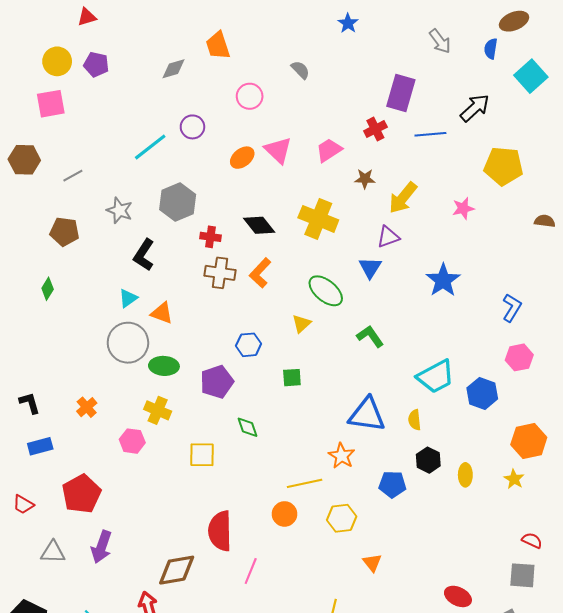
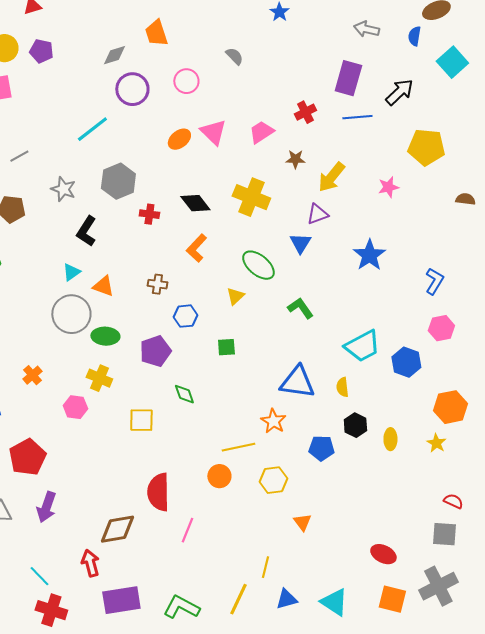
gray arrow: (440, 41) -> (366, 29), turned 140
purple rectangle: (401, 93) -> (348, 78), moved
purple circle: (192, 127) -> (132, 89), moved, size x1.4
brown cross: (220, 273) -> (157, 284), moved, size x0.7

